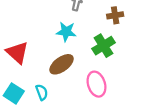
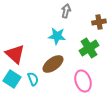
cyan semicircle: (42, 92) -> (33, 79), moved
cyan square: (14, 93) -> (12, 79), moved

